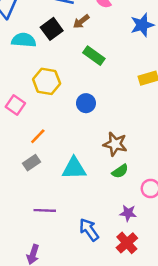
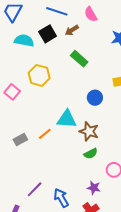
blue circle: (86, 103) -> (95, 98), moved
orange line: (38, 136) -> (45, 134), moved
cyan triangle: (74, 168) -> (67, 119), moved
purple line: (45, 210) -> (35, 189), moved, turned -54

